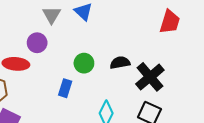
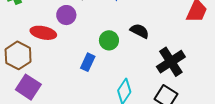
black semicircle: (120, 63) -> (140, 31), moved, turned 30

